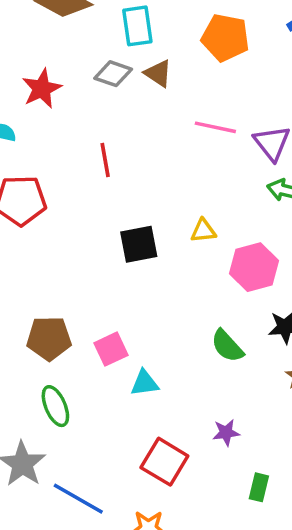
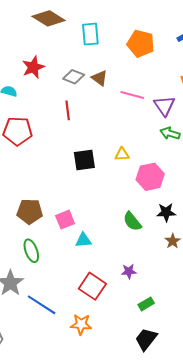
brown triangle: (158, 73) -> (100, 78), moved
gray diamond: (113, 74) -> (74, 77), moved
green rectangle: (259, 487) -> (146, 304), turned 42

